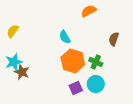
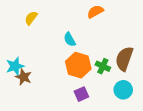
yellow semicircle: (13, 31) -> (31, 18), moved
brown semicircle: (114, 39) -> (124, 59), moved, size x1.6
cyan circle: (96, 84) -> (123, 90), moved

